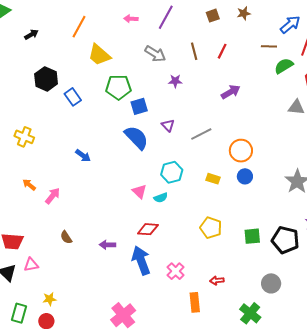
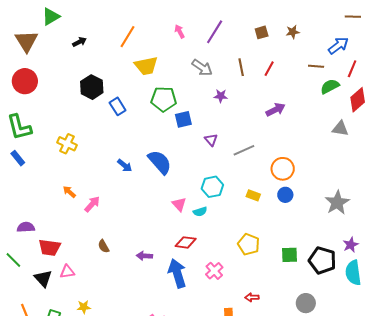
pink arrow: (131, 19) -> (180, 31), turned 56
yellow trapezoid: (99, 55) -> (146, 66), turned -55
blue semicircle: (136, 138) -> (160, 162), moved
pink cross: (176, 271) -> (214, 271), moved

